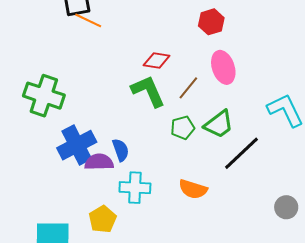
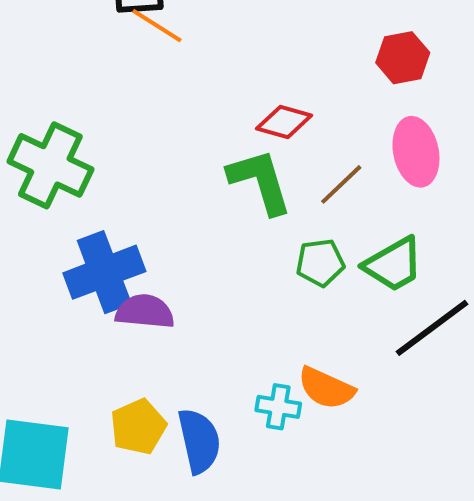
blue semicircle: (121, 150) -> (199, 441), moved, size x1.4
cyan cross: (135, 188) -> (278, 407), moved, size x0.7

